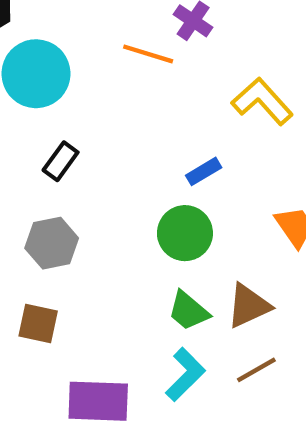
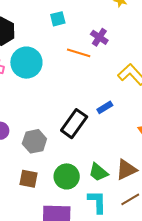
black rectangle: (61, 161) -> (74, 124), moved, size x1.6
green circle: (185, 233) -> (67, 176), moved
cyan L-shape: (185, 374) -> (97, 202), turned -45

